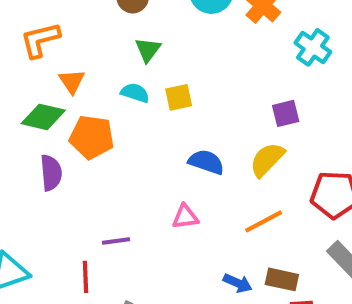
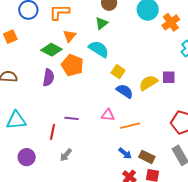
green triangle: (148, 50) -> (102, 23), moved
cyan semicircle: (135, 93) -> (99, 49), size x1.5
yellow square: (179, 97) -> (118, 72), moved, turned 32
yellow semicircle: (267, 160) -> (148, 83), moved
orange line: (264, 221) -> (130, 126), moved

